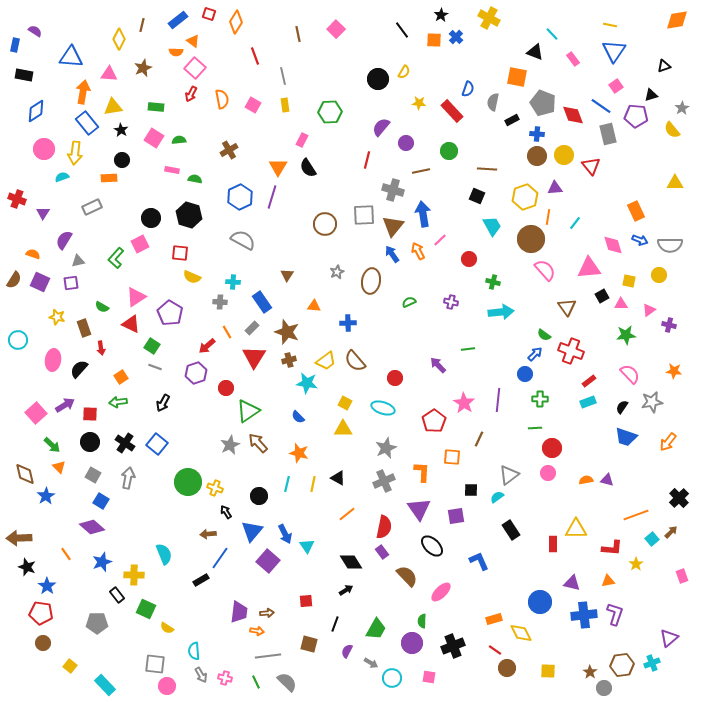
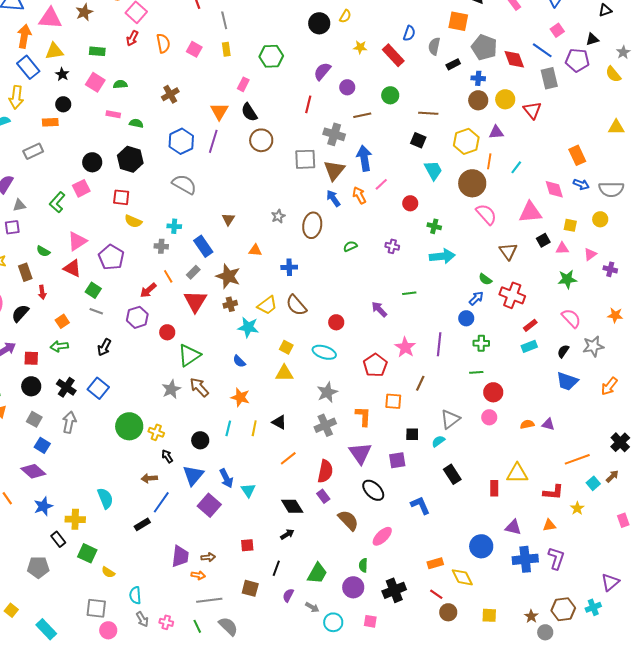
pink triangle: (109, 74) -> (50, 18), size x1.4
brown circle: (325, 224) -> (261, 140), moved

